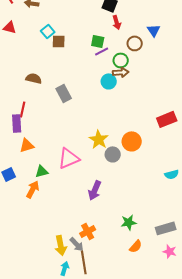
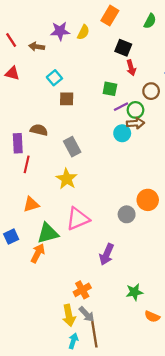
brown square: (59, 41) -> (67, 99), moved
purple line: (102, 51) -> (121, 107), moved
purple rectangle: (17, 123) -> (18, 143), moved
yellow star: (99, 139) -> (67, 179), moved
green triangle: (42, 171) -> (48, 233), size x1.5
green star: (129, 222) -> (134, 292), moved
orange cross: (88, 231) -> (82, 290), moved
orange semicircle: (136, 246) -> (152, 317), turned 72

